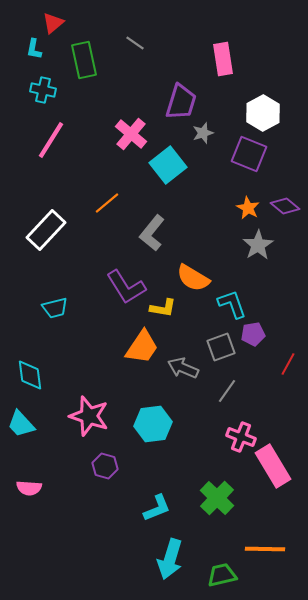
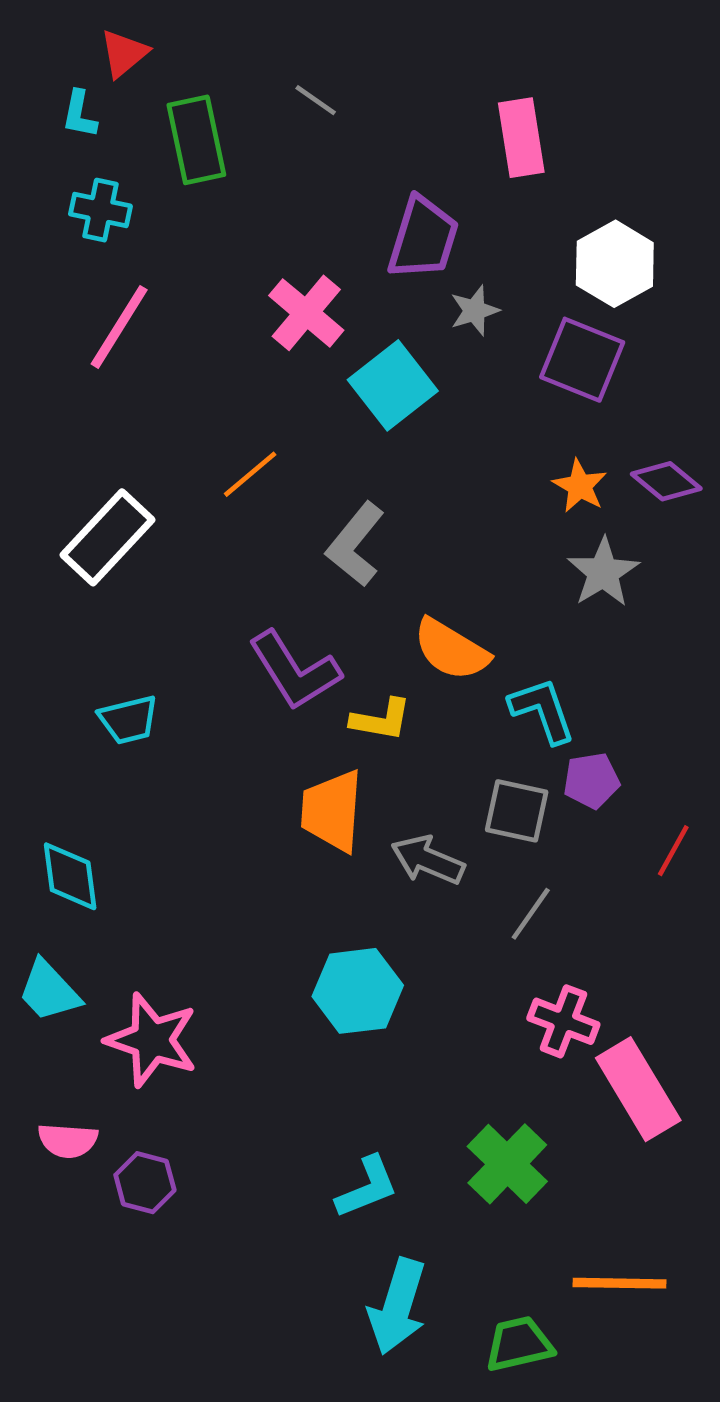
orange trapezoid: (142, 347) -> (332, 811), turned 150
gray square: (221, 347) -> (517, 811), turned 32
pink star: (89, 416) -> (152, 1040), moved
purple hexagon: (105, 466) -> (145, 1183), moved

